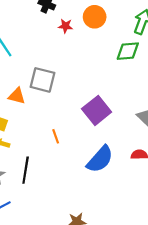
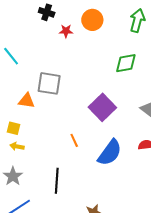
green diamond: (128, 51) -> (126, 63), moved
orange line: (56, 136) -> (74, 140), moved
black line: (26, 170) -> (57, 181), moved

